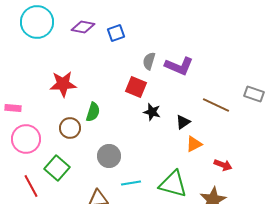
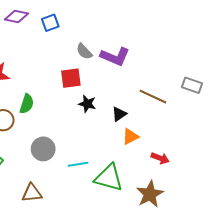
gray semicircle: (149, 61) -> (84, 51), turned -60
red square: (136, 87) -> (71, 78), turned -30
cyan line: (131, 183) -> (78, 164), moved

